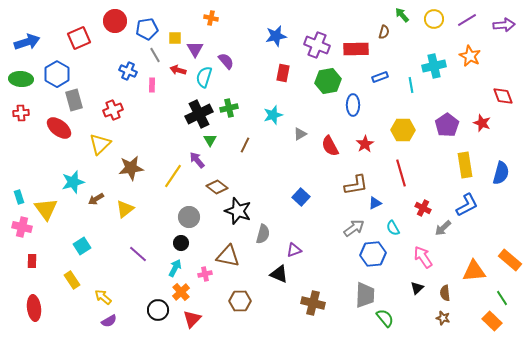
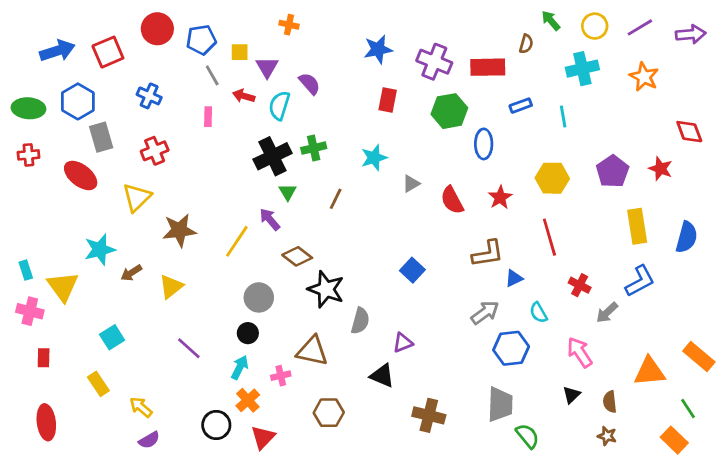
blue arrow: (27, 42) -> (57, 51), moved
cyan cross: (434, 66) -> (582, 69), moved
blue cross: (128, 71) -> (149, 96), moved

